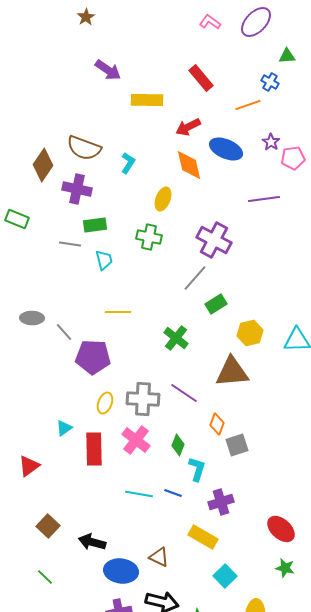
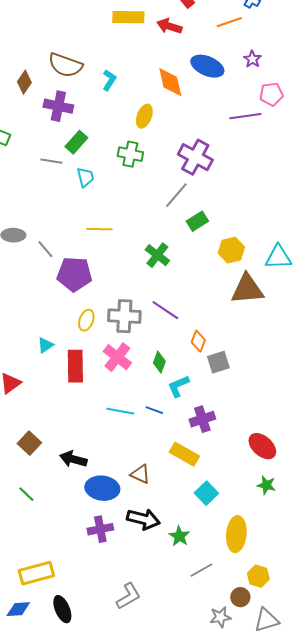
red arrow: (188, 127) -> (169, 26), moved, turned 45
pink pentagon: (293, 158) -> (271, 94), moved
brown diamond: (43, 165) -> (24, 82), size x0.7
green rectangle: (95, 225) -> (76, 142), turned -40
brown triangle: (232, 372) -> (247, 289), moved
cyan L-shape: (197, 469) -> (178, 386), turned -130

